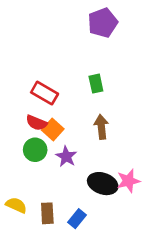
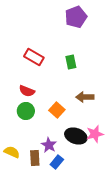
red rectangle: (45, 93) -> (34, 57), moved
brown arrow: (101, 127) -> (85, 97), moved, turned -84
orange square: (53, 130) -> (57, 110), moved
purple star: (66, 157) -> (49, 145), moved

